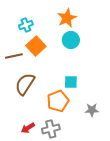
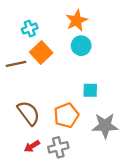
cyan square: (71, 82) -> (90, 90), moved
brown semicircle: (25, 84) -> (29, 113), moved, turned 110
gray star: (92, 110) -> (105, 126), size x1.6

